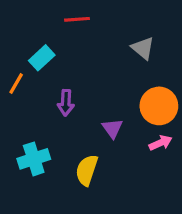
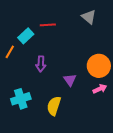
red line: (77, 19) -> (48, 25), moved
gray triangle: (143, 48) -> (89, 17), moved

